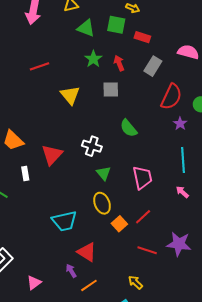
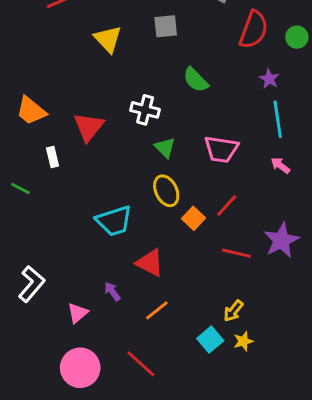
purple star: (180, 124) -> (269, 79), moved
pink trapezoid: (142, 178) -> (221, 149), turned 115
purple star: (179, 244) -> (281, 240), turned -30
purple arrow: (71, 271) -> (112, 291), moved
yellow arrow: (135, 282) -> (233, 311), moved, turned -91

